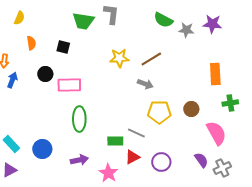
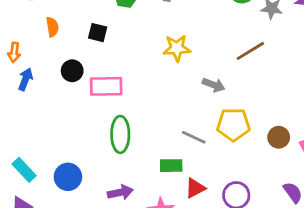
brown line: (151, 59) -> (250, 51), moved
brown circle: (191, 109) -> (279, 137), moved
gray line: (136, 133) -> (194, 137), moved

